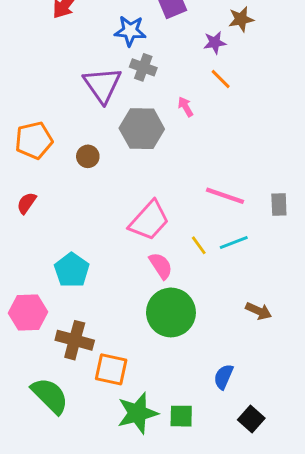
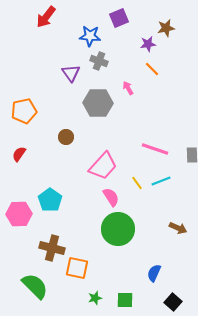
purple triangle: (102, 85) -> (71, 73), size x0.7
brown circle: (88, 156) -> (66, 137), moved
pink hexagon: (28, 312) -> (19, 214), moved
green star: (137, 413) -> (95, 298), size x0.5

